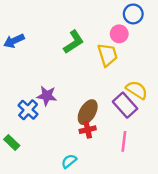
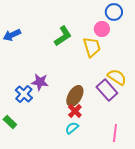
red cross: (88, 130) -> (75, 111), turned -32
pink line: (124, 141) -> (115, 133), moved
cyan semicircle: (69, 161) -> (72, 128), moved

